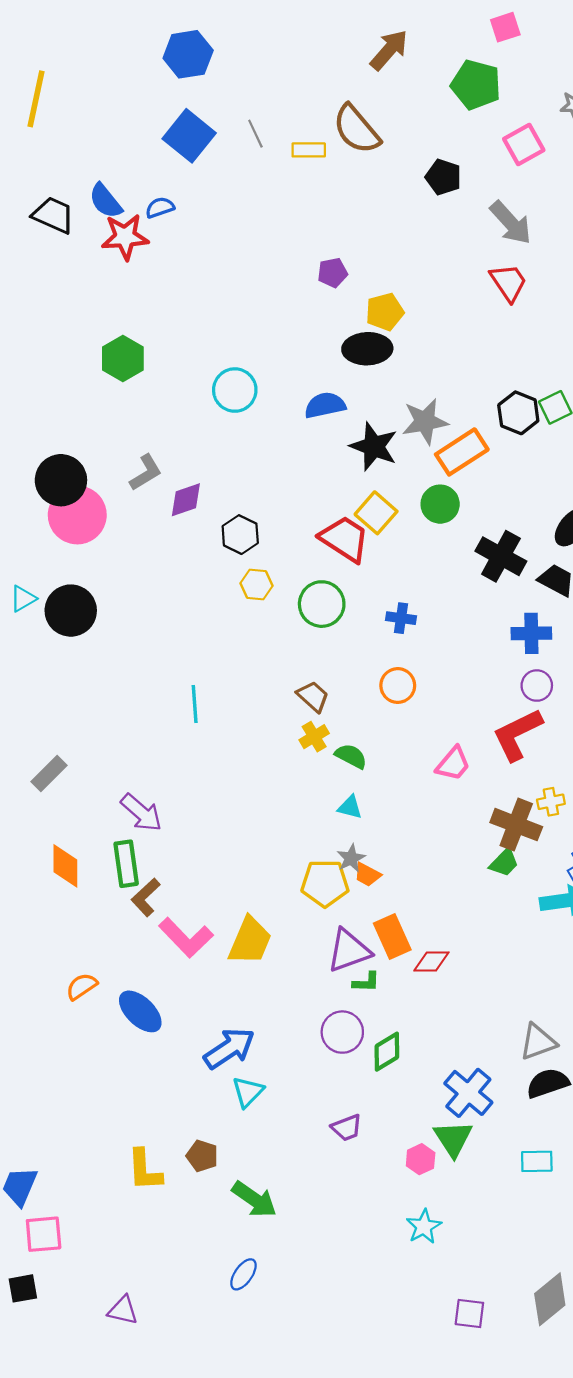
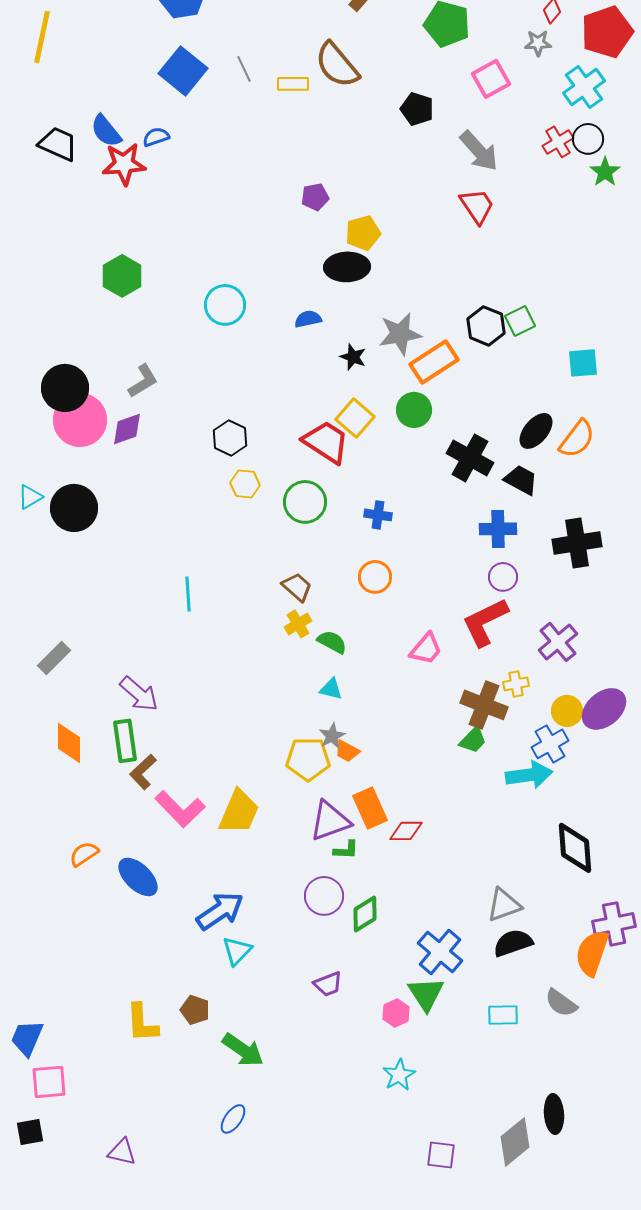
blue semicircle: (325, 405) -> (308, 319), size x0.7
black star: (374, 447) -> (353, 357), size x0.6
purple diamond: (186, 500) -> (127, 429), moved

